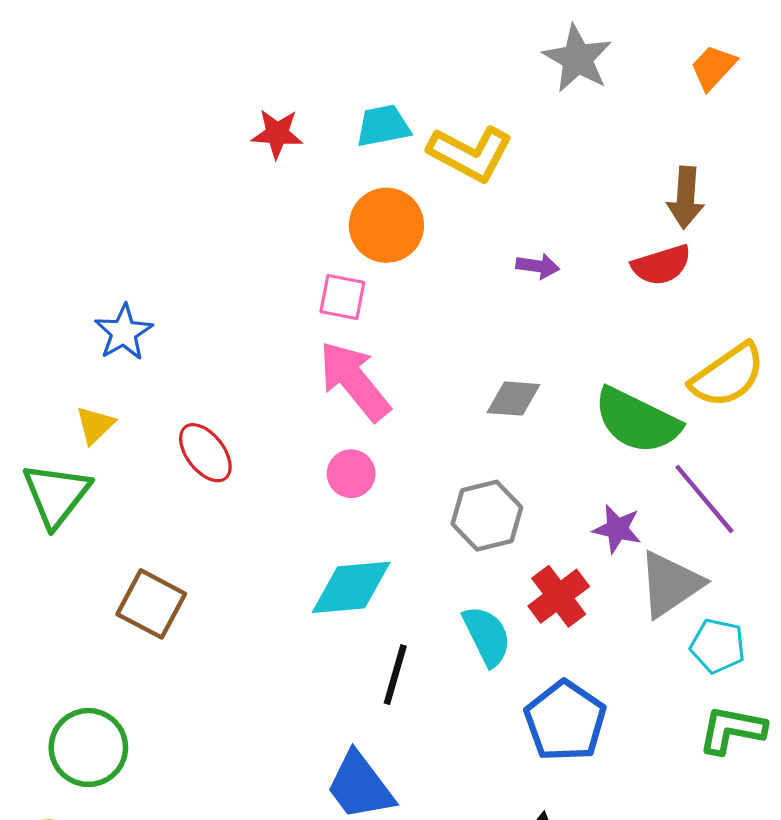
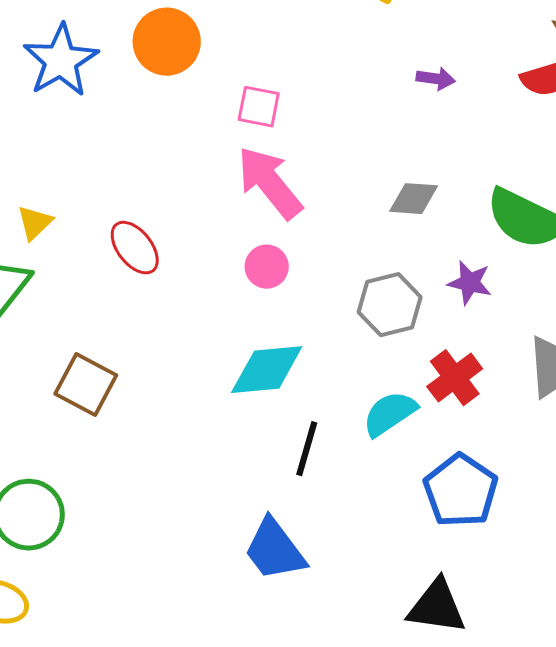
orange circle: (386, 225) -> (167, 42), moved
blue star: (124, 332) -> (61, 61), moved, size x1.4
purple star: (617, 529) -> (470, 283), moved
cyan semicircle: (487, 636) -> (390, 414), turned -98

